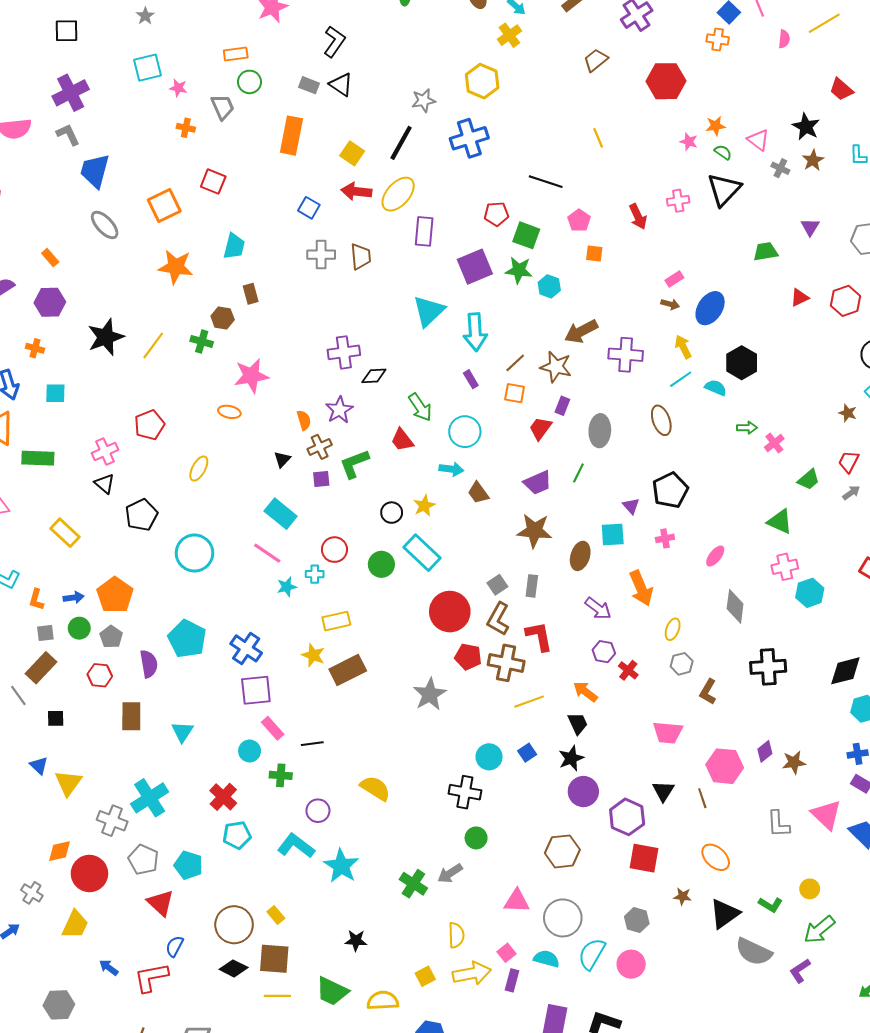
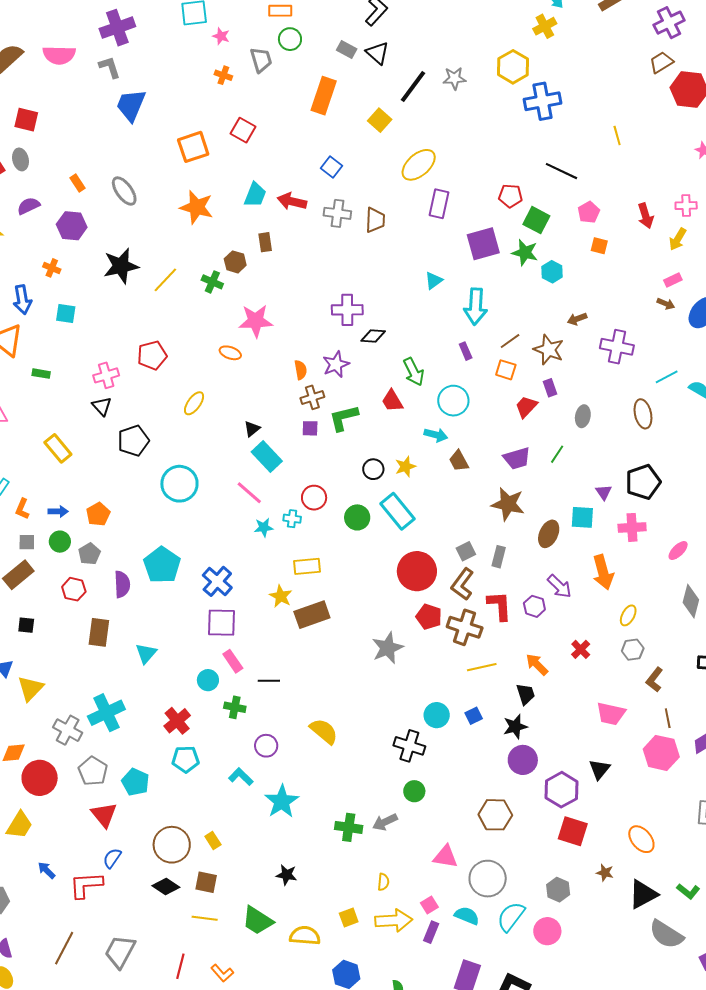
brown trapezoid: (596, 60) -> (661, 62), moved
blue cross: (469, 138) -> (543, 101), moved
black line: (401, 143) -> (413, 87), moved
red arrow: (356, 191) -> (292, 201), moved
gray ellipse: (105, 225) -> (124, 191), moved
cyan triangle: (429, 311) -> (434, 281), size x0.6
brown arrow: (581, 331) -> (577, 319), size x0.6
yellow arrow: (683, 347) -> (678, 239), moved, turned -130
purple rectangle: (562, 406) -> (550, 388), turned -48
gray ellipse: (600, 431) -> (583, 416), size x0.7
green rectangle: (38, 458) -> (41, 374), size x0.6
black triangle: (282, 459) -> (252, 429), moved
pink cross: (665, 538) -> (632, 527), size x1.5
orange pentagon: (115, 595) -> (98, 514), size x0.7
purple hexagon: (604, 652) -> (534, 606), moved
brown line: (702, 798) -> (668, 718), moved
cyan L-shape: (296, 846) -> (241, 777), size x0.7
green cross: (413, 884) -> (349, 827), turned -32
yellow semicircle: (456, 935) -> (383, 882), size x0.7
brown square: (274, 959) -> (206, 882), size x0.7

